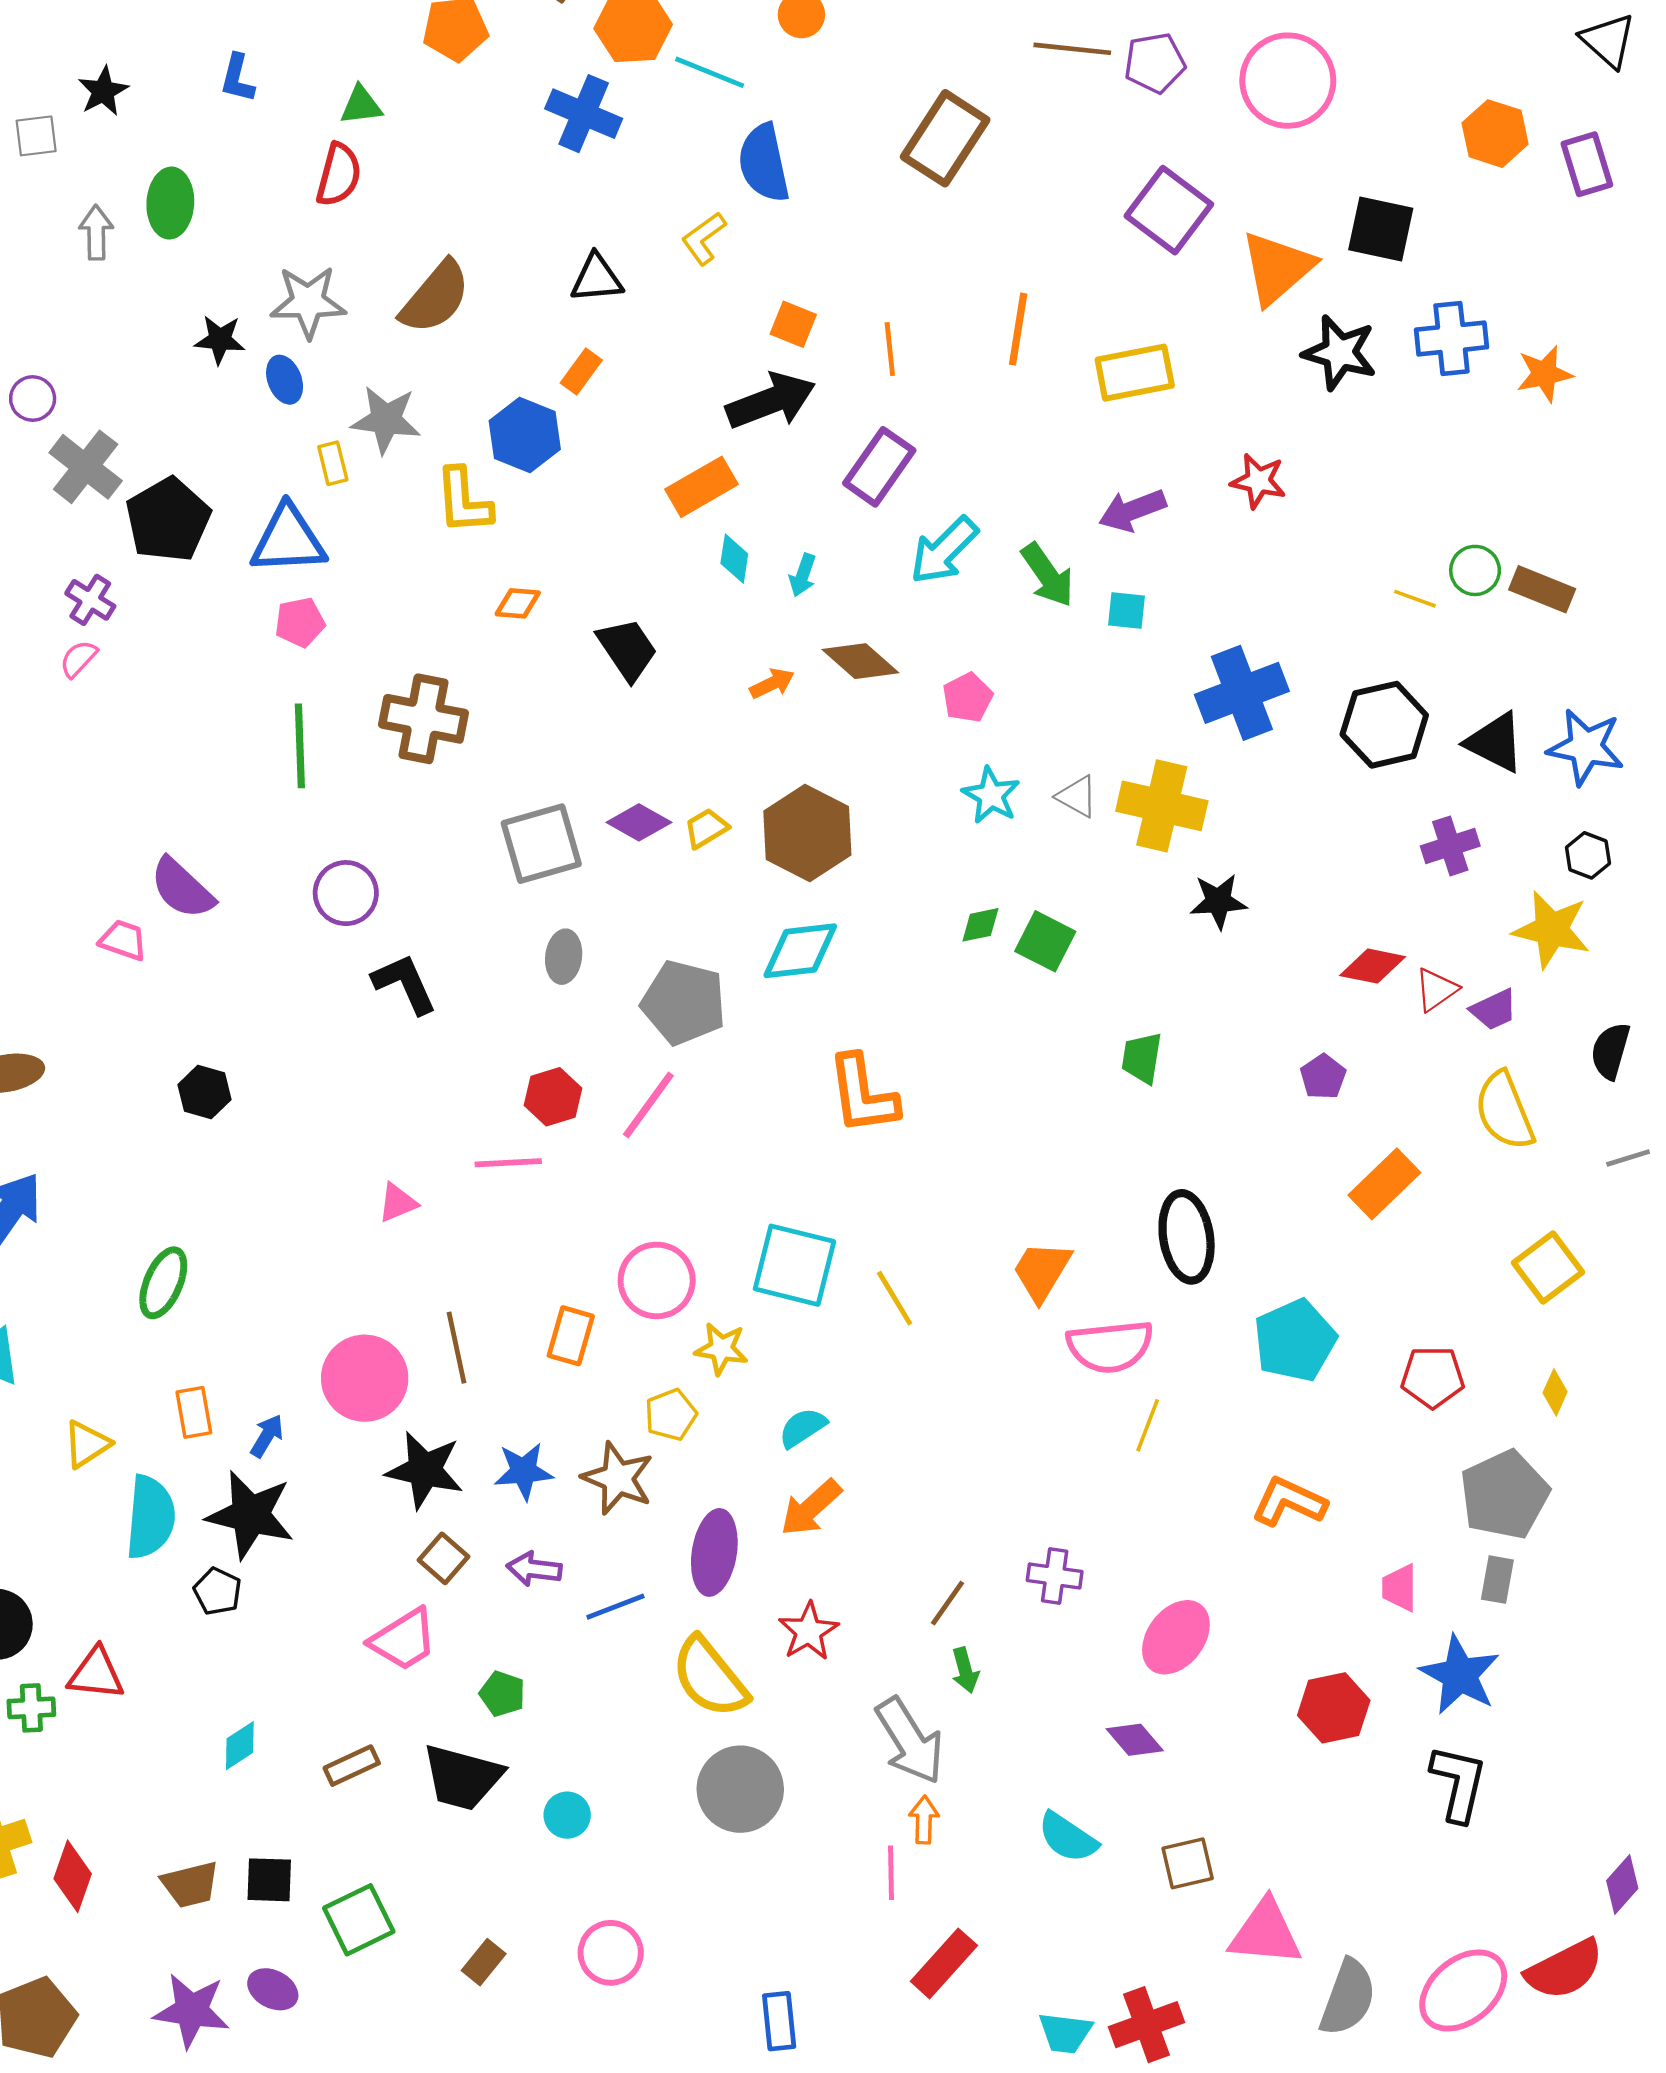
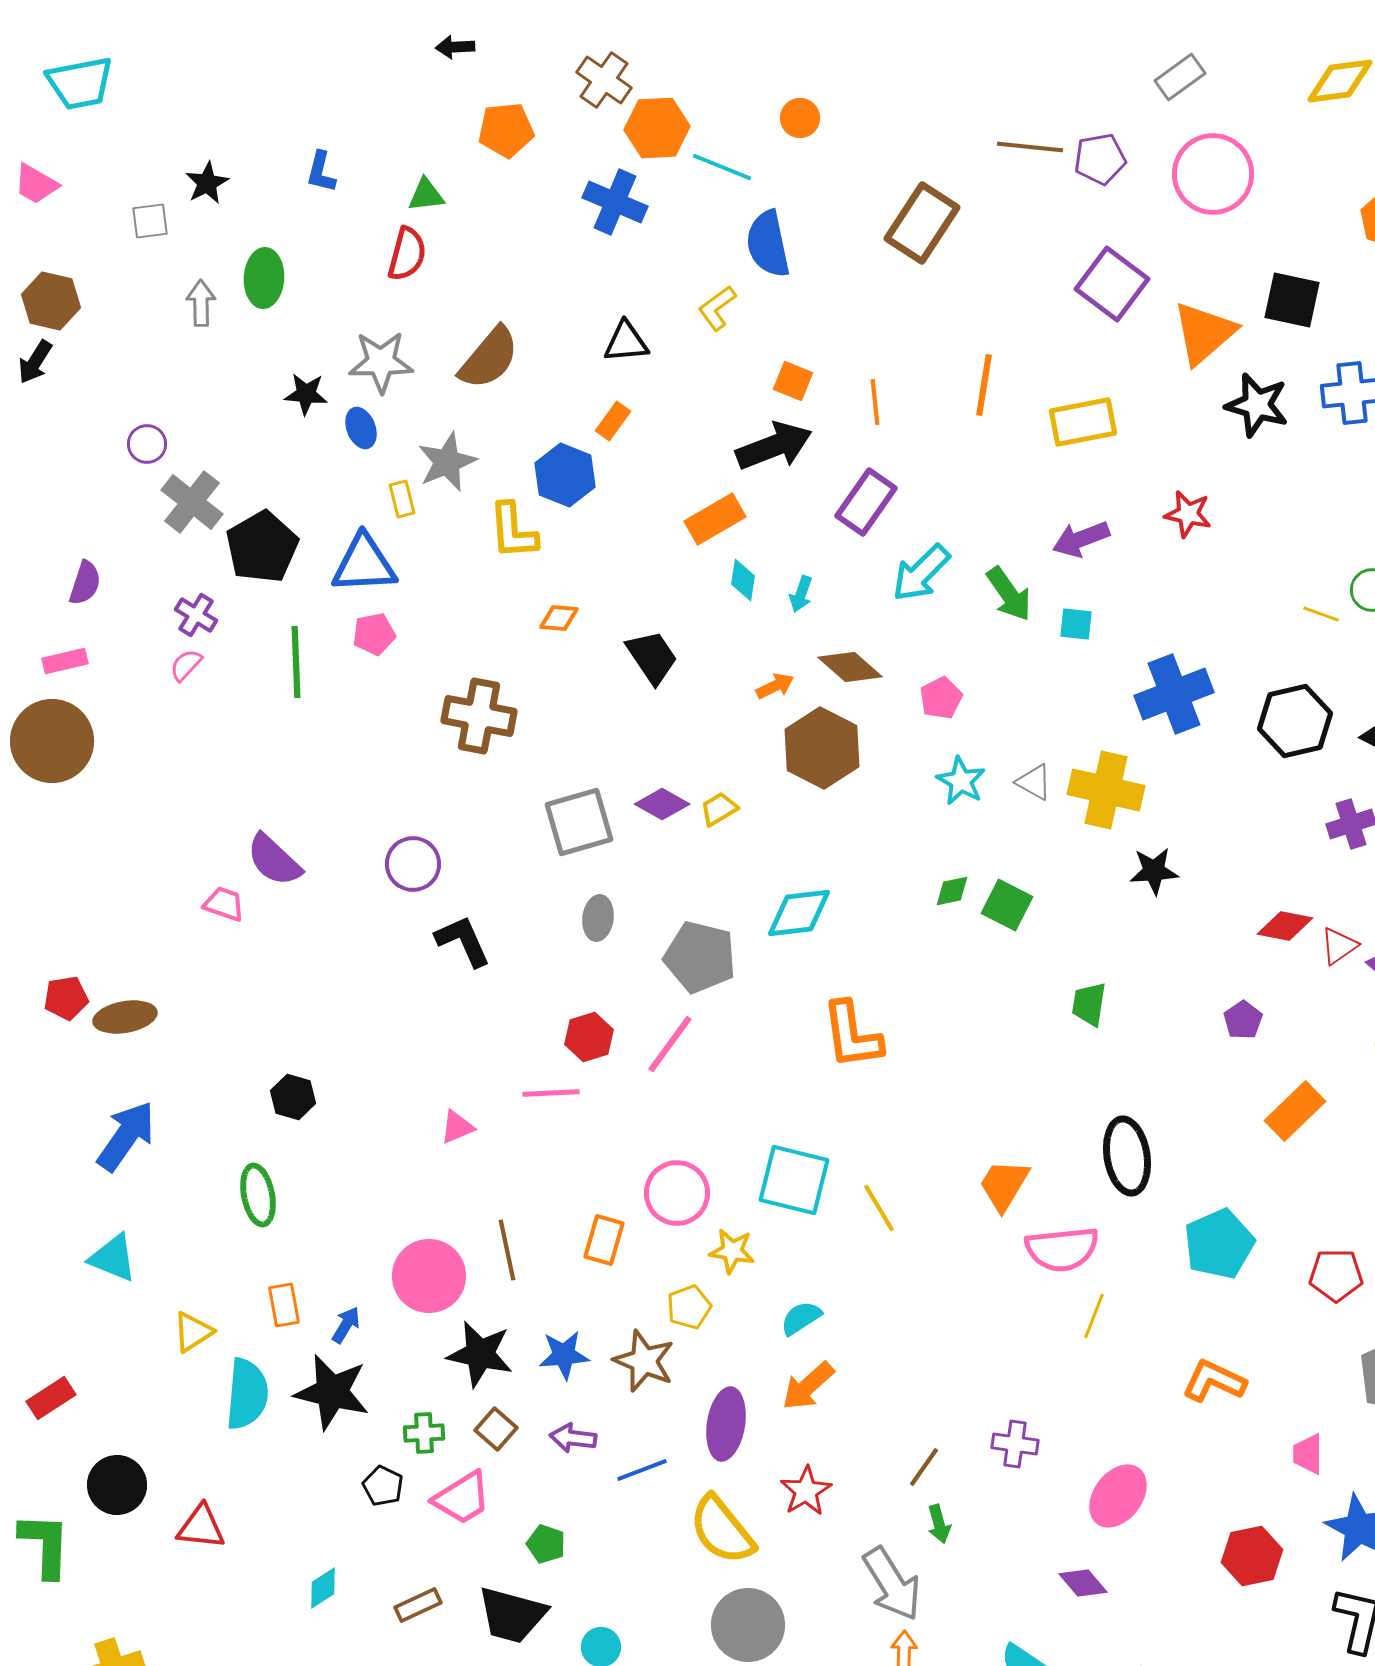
gray star: (386, 420) -> (447, 462), turned -30
green line: (300, 746) -> (296, 662), moved
brown hexagon: (807, 833) -> (822, 748), moved
black hexagon: (204, 1092) -> (293, 1097), moved
green ellipse: (163, 1283) -> (258, 1195), turned -34
black pentagon: (217, 1591) -> (383, 1486), moved
green cross: (31, 1708) -> (424, 1433), moved

